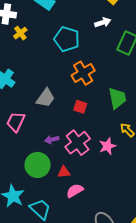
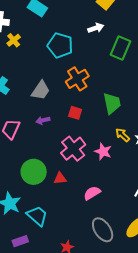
gray trapezoid: (45, 98) -> (41, 90), moved
purple arrow: (52, 140) -> (43, 120), moved
pink star: (107, 146) -> (103, 152), turned -30
pink semicircle: (75, 191) -> (92, 193), moved

